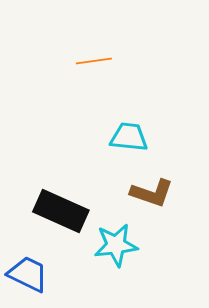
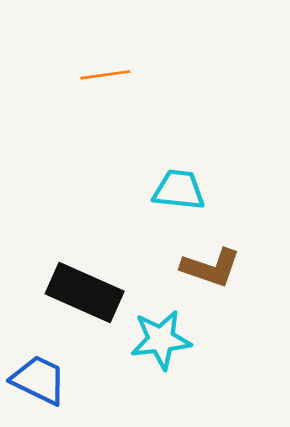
orange line: (94, 61) -> (105, 75), moved

